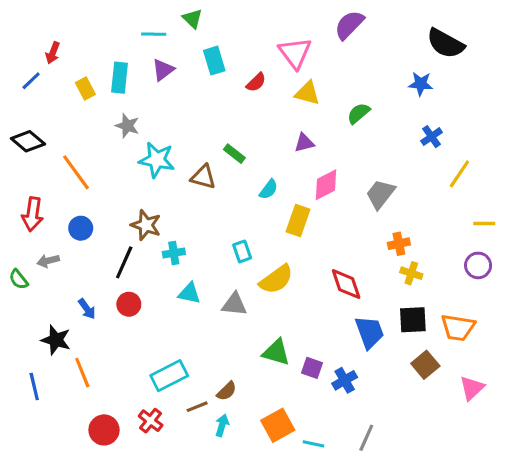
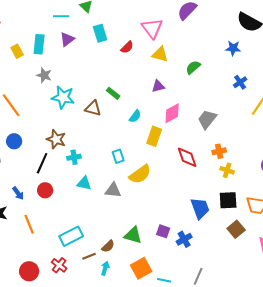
red diamond: (346, 284) -> (187, 157), moved
green triangle: (276, 352) -> (133, 235), moved
orange line: (82, 373) -> (29, 224), moved

